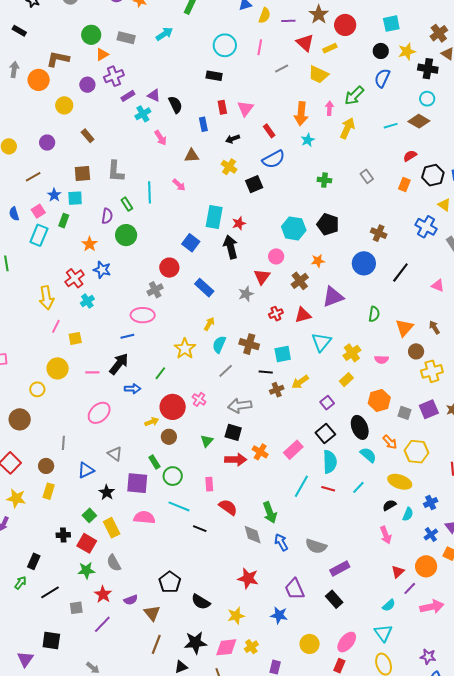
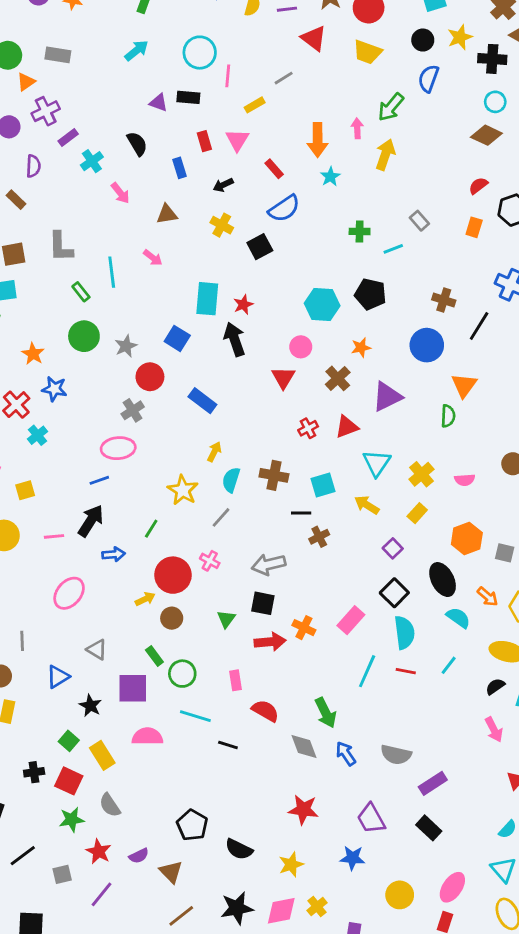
cyan arrow: (164, 34) -> (137, 51), moved
pink line: (260, 47) -> (228, 76), moved
yellow rectangle: (330, 48) -> (255, 105), moved
yellow trapezoid: (318, 75) -> (367, 52), moved
purple triangle: (154, 95) -> (159, 103), moved
cyan line: (391, 126) -> (393, 249), moved
purple semicircle: (107, 216) -> (33, 166), moved
black line: (400, 272) -> (479, 326), moved
gray star: (246, 294) -> (126, 346), moved
orange triangle: (404, 328) -> (464, 385), moved
gray line: (226, 371) -> (221, 517), moved
yellow arrow: (300, 382) -> (367, 505), moved, turned 72
brown line: (156, 644) -> (181, 916), turned 36

